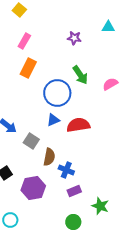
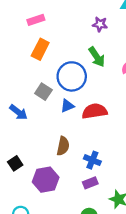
purple star: (74, 38) -> (100, 24), moved
pink rectangle: (24, 41) -> (36, 20), turned 42
gray square: (31, 141) -> (43, 92), moved
blue cross: (66, 170) -> (92, 160), moved

